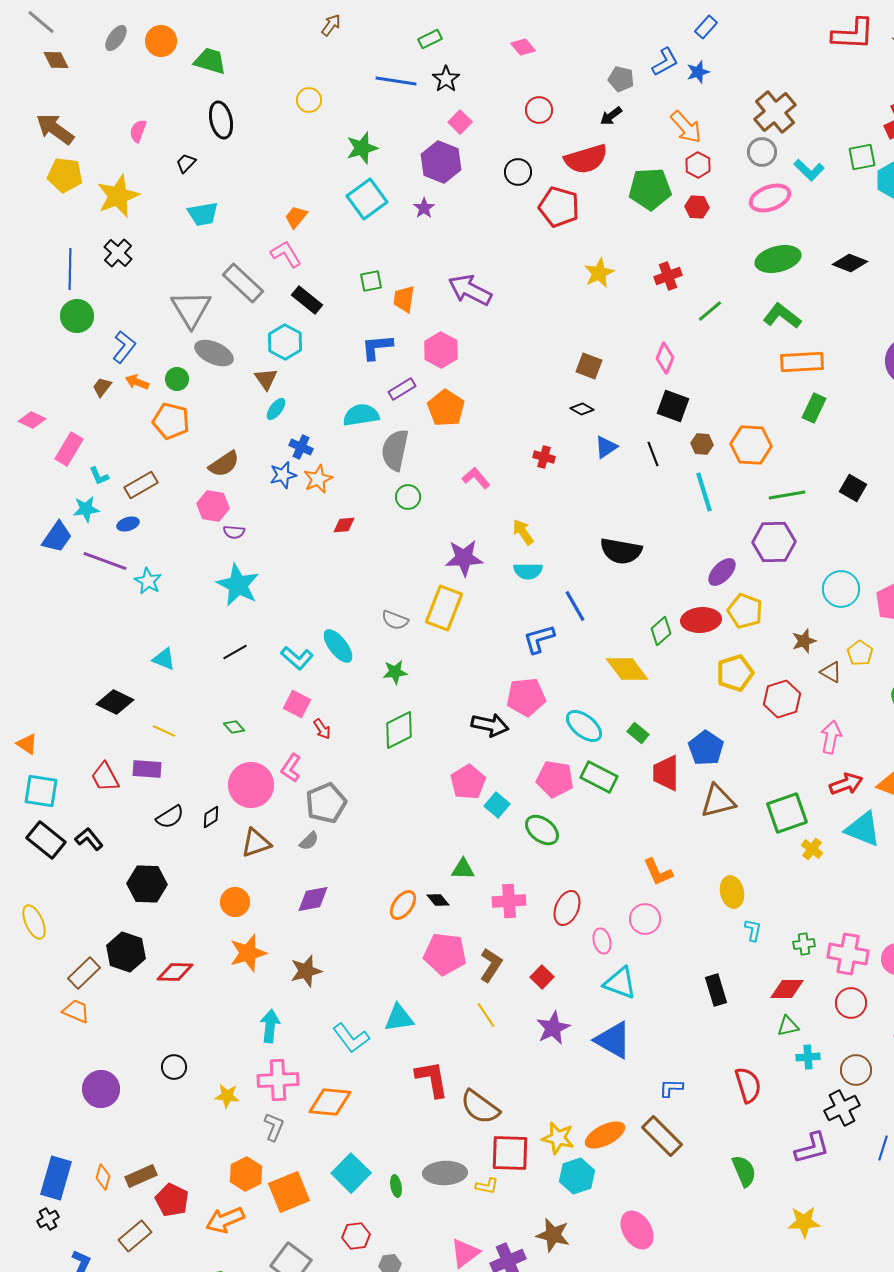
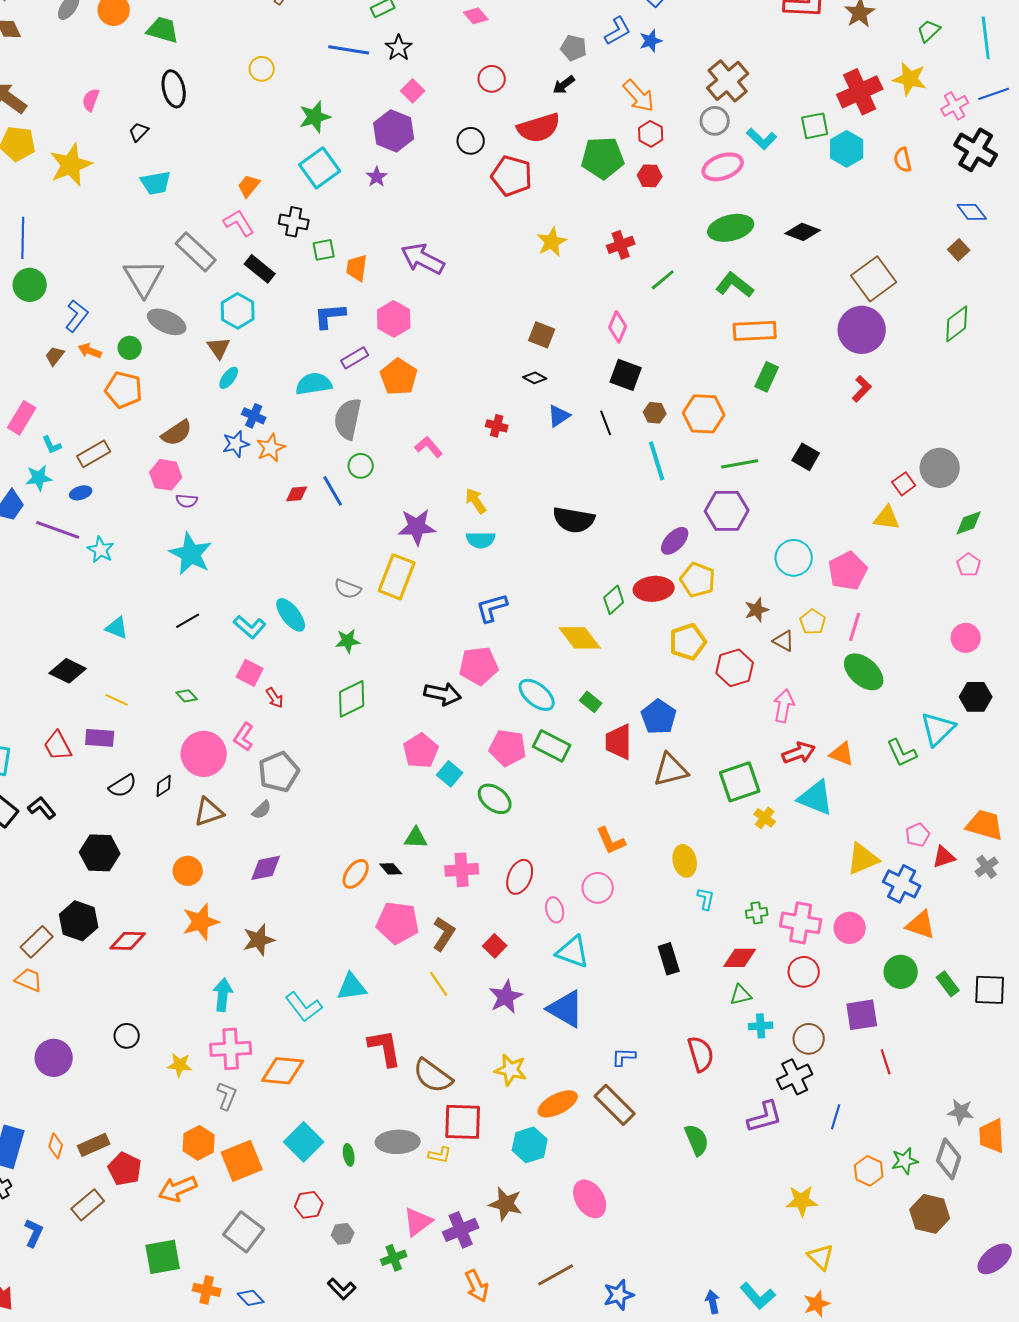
black cross: (118, 253) -> (294, 222), moved, turned -32
blue line: (575, 606) -> (333, 491), moved
yellow star: (558, 1138) -> (511, 1070), moved
yellow star: (804, 1222) -> (802, 1201), moved

